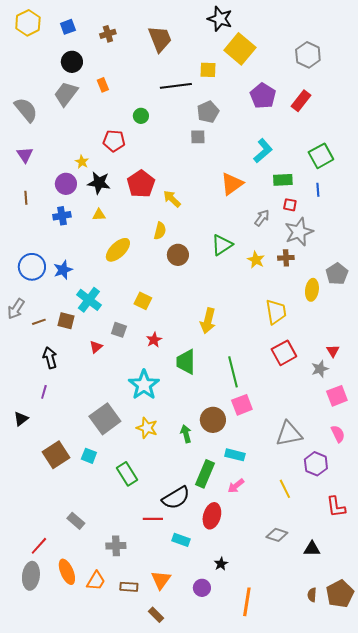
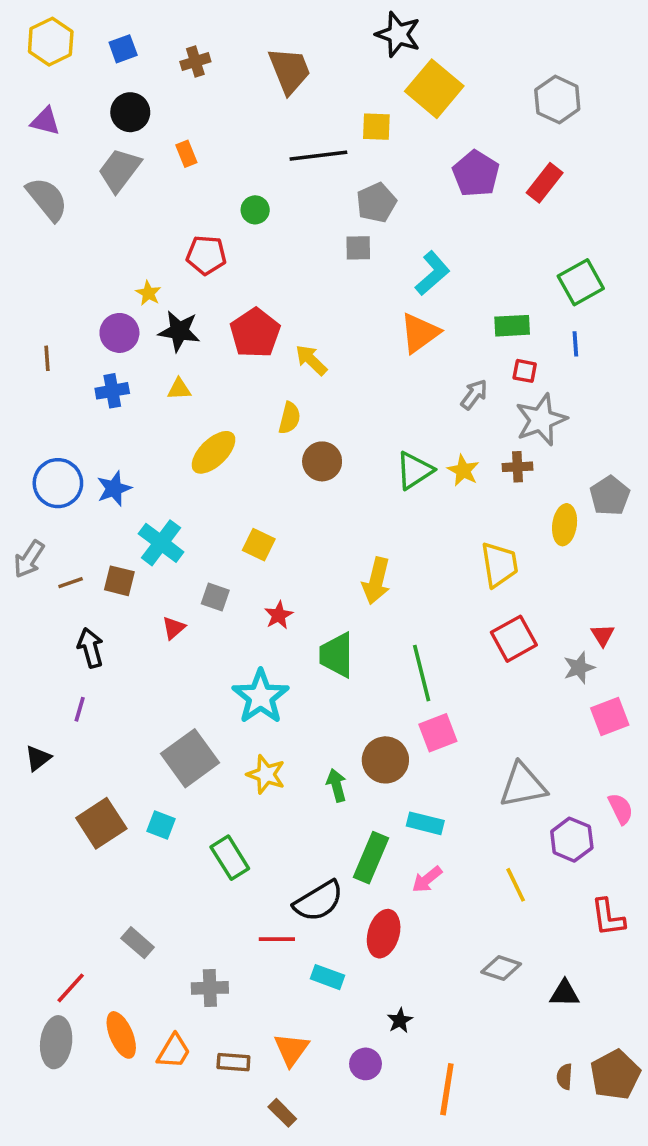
cyan L-shape: (263, 151) -> (432, 273), moved
purple triangle: (25, 155) -> (45, 121), moved, turned -42
green triangle: (222, 245) -> (414, 470), moved
pink semicircle: (338, 434) -> (621, 809), moved

